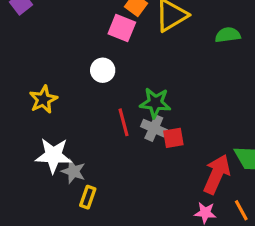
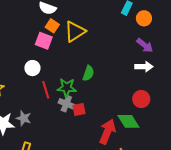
green semicircle: (228, 35) -> (88, 73), moved, turned 119
red line: (124, 122) -> (46, 90), moved
gray star: (73, 171) -> (24, 118), moved

